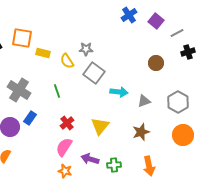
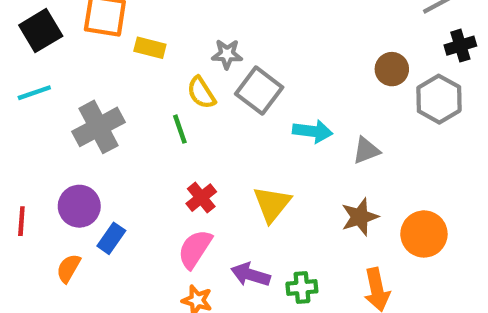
gray star: (86, 49) -> (227, 54), moved
yellow semicircle: (67, 61) -> (201, 93), moved
gray cross: (19, 90) -> (99, 127), turned 30
gray hexagon: (178, 102) -> (439, 99), moved
blue rectangle: (30, 118) -> (111, 238), moved
orange circle: (183, 135) -> (424, 234), moved

